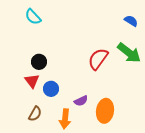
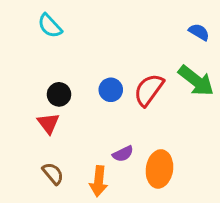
blue circle: (51, 89) -> (111, 90), moved
brown semicircle: (35, 114) -> (53, 174), turned -70

